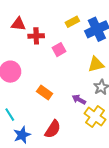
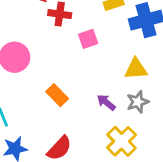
purple arrow: (79, 99) -> (106, 102), moved

